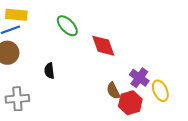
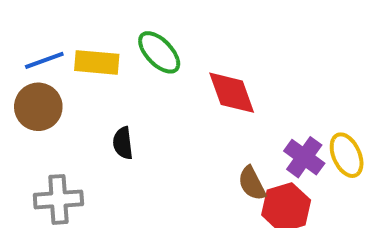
yellow rectangle: (16, 15) -> (97, 62), moved
yellow ellipse: (160, 91) -> (347, 155), moved

